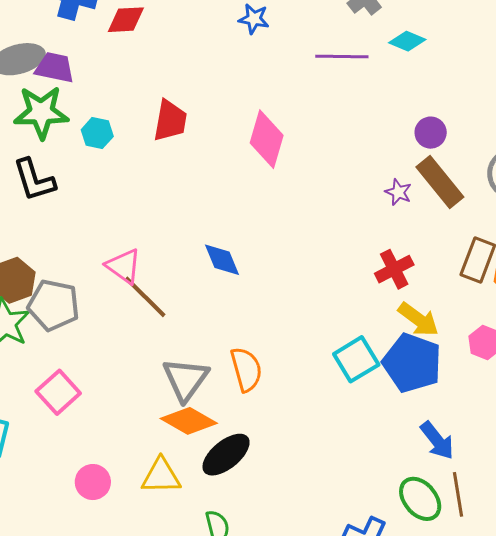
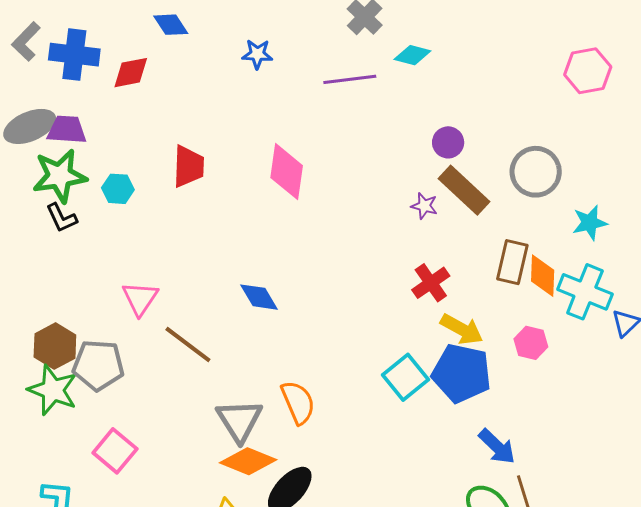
black L-shape: (34, 180) -> (61, 218), moved, size x0.7
pink triangle: (124, 266) -> (140, 298), moved, turned 36

